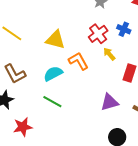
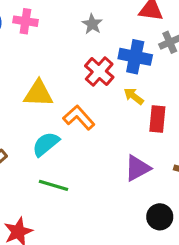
blue cross: (124, 29) -> (135, 57), size x1.5
yellow arrow: (109, 54) -> (134, 96), moved

